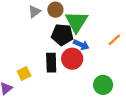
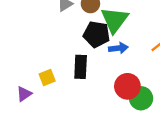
blue arrow: (81, 45) -> (118, 48), turned -35
red circle: (72, 59) -> (127, 86), moved

